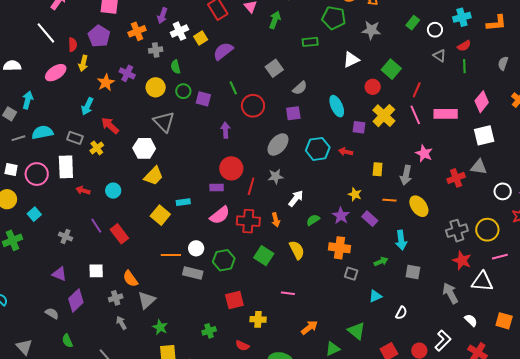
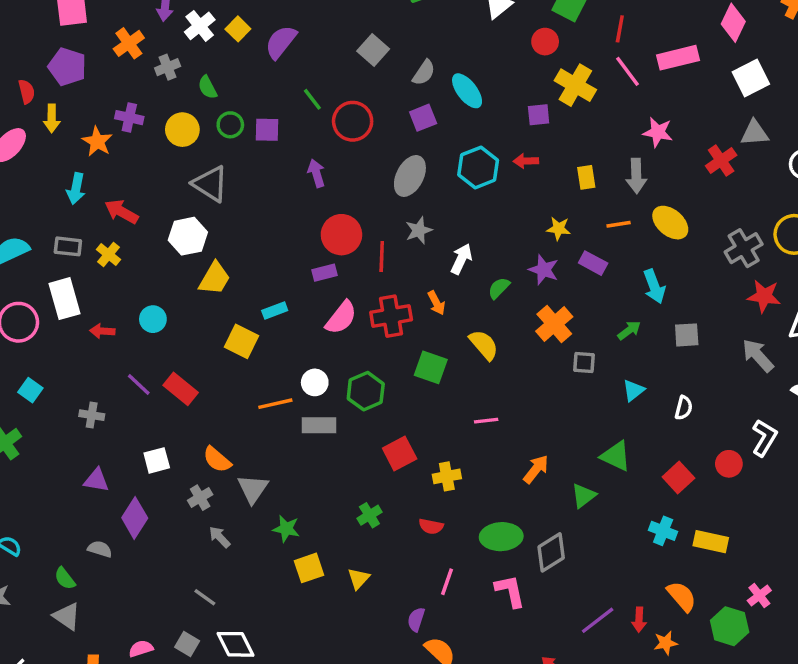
cyan ellipse: (337, 106) -> (467, 91), moved
orange cross: (340, 248) -> (554, 324), turned -35
green semicircle: (67, 341) -> (65, 578), moved

